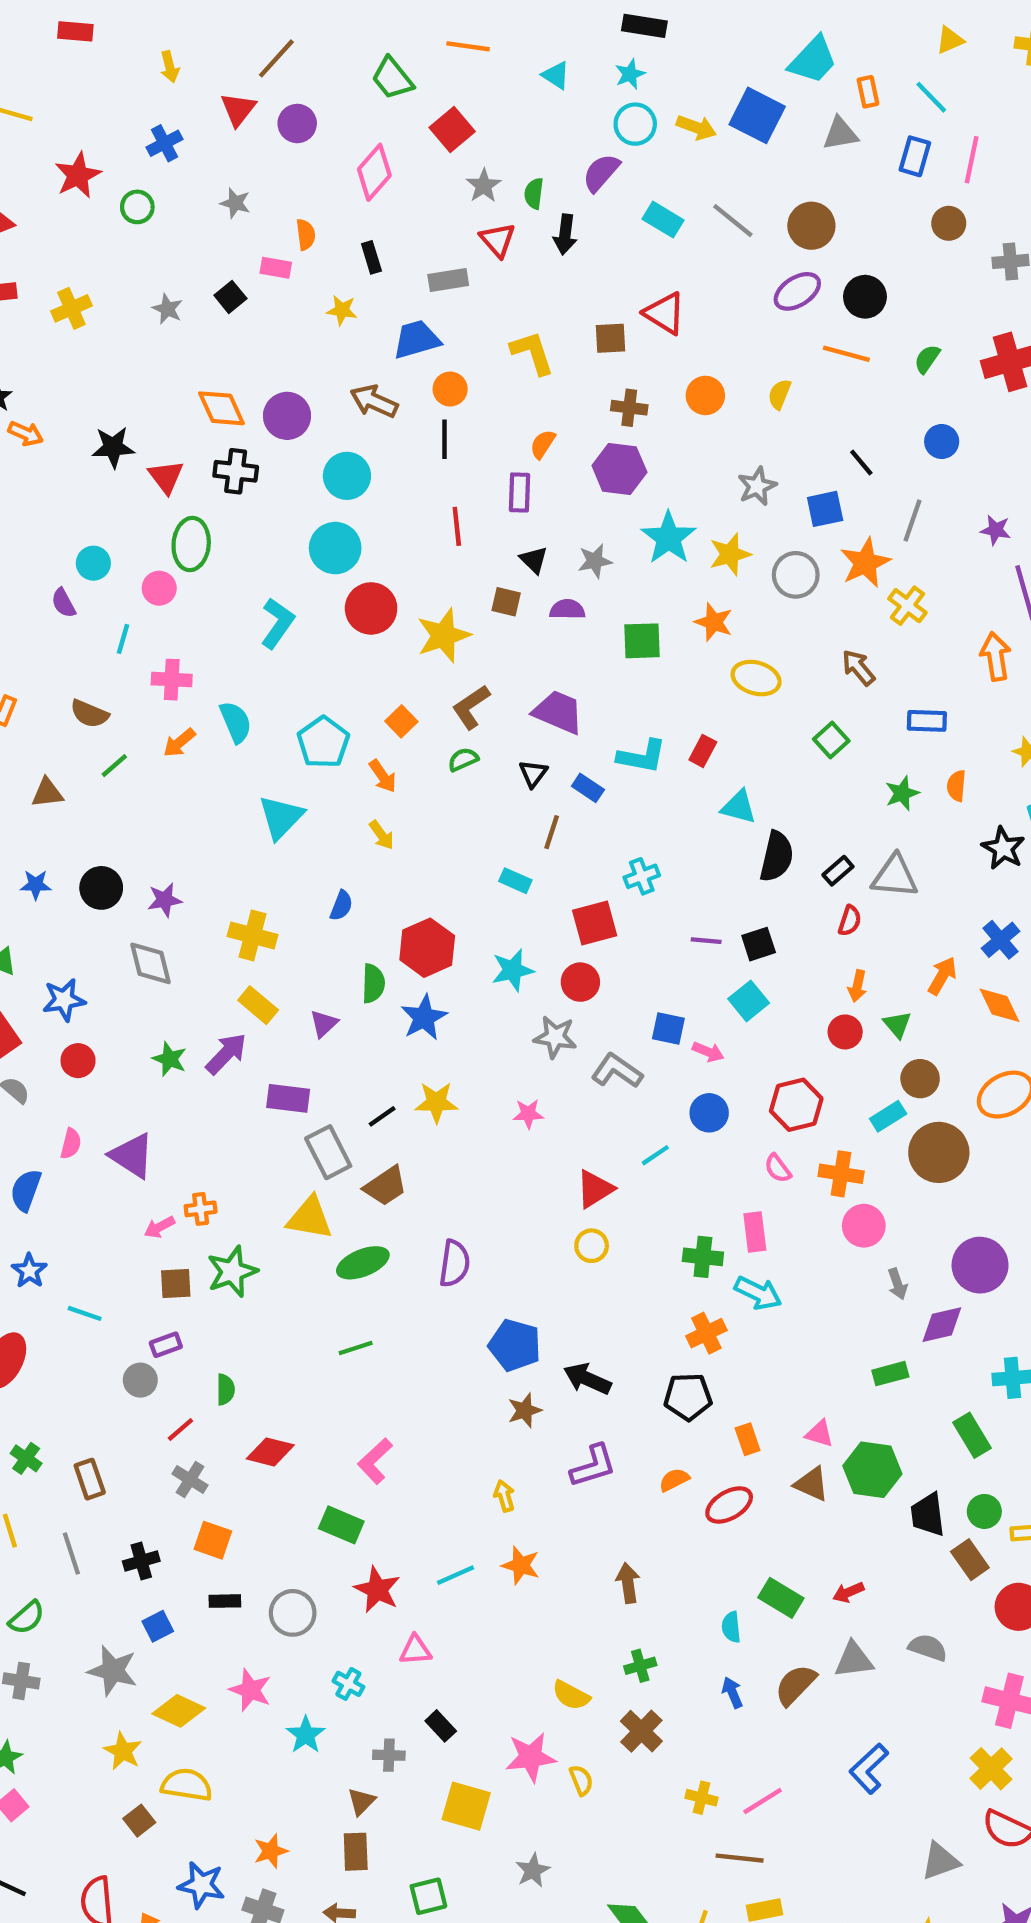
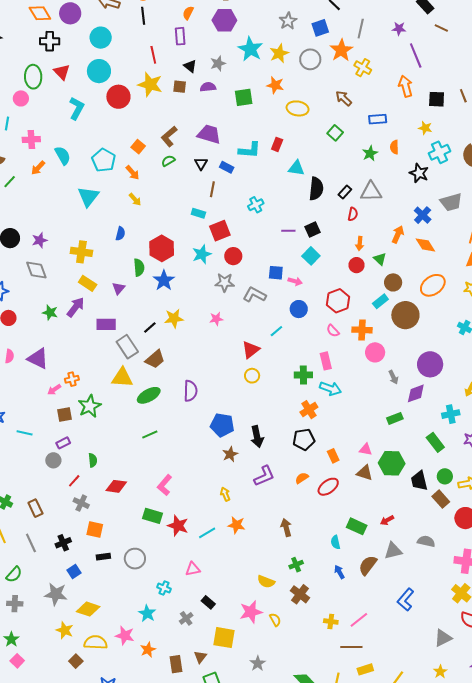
red triangle: (166, 477) -> (62, 72), moved
yellow star: (443, 636) -> (150, 84), moved, turned -30
red square: (595, 923) -> (220, 231), moved
black arrow: (587, 1379) -> (257, 437), turned -120
red star: (377, 1590) -> (178, 526), moved
pink star: (250, 1690) -> (125, 636), moved
gray cross: (389, 1755) -> (186, 618), turned -32
brown triangle: (361, 1801) -> (200, 657), moved
orange star: (271, 1851) -> (148, 650), moved

